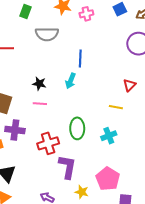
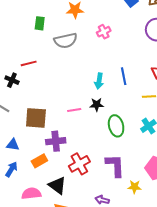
pink cross: (86, 14) -> (104, 32), moved
blue line: (80, 58) -> (124, 76), moved
black star: (39, 84) -> (97, 105), moved
red cross: (48, 143) -> (79, 164), moved

